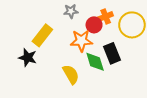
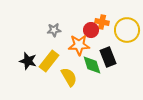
gray star: (71, 11) -> (54, 30), moved
orange cross: (106, 16) -> (102, 22), turned 32
yellow rectangle: (42, 35) -> (49, 61), moved

